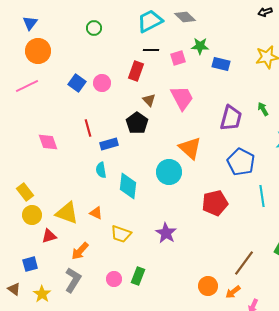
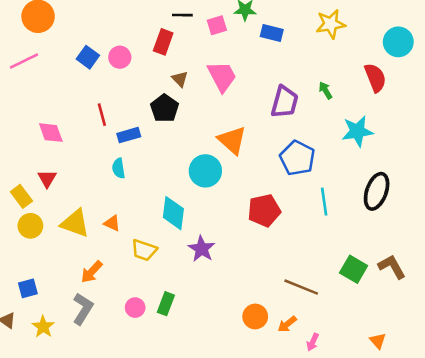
cyan diamond: (128, 186) -> (173, 213), moved
red triangle: (49, 236) -> (47, 179), moved, turned -42
brown line: (244, 263) -> (301, 287), turned 76

